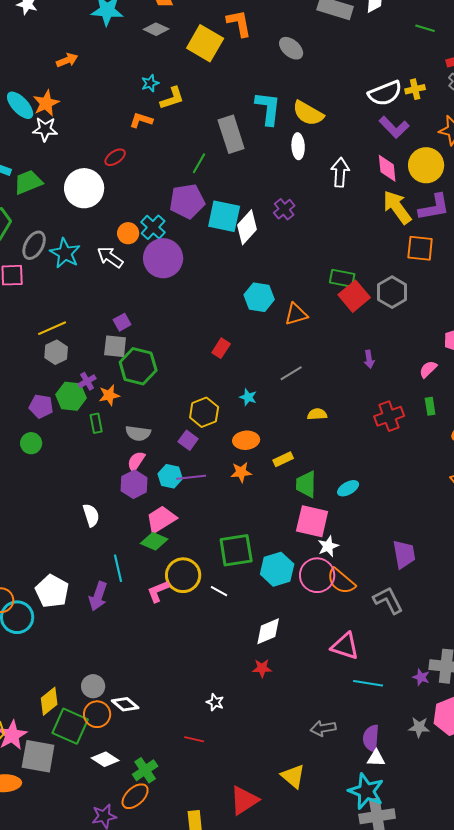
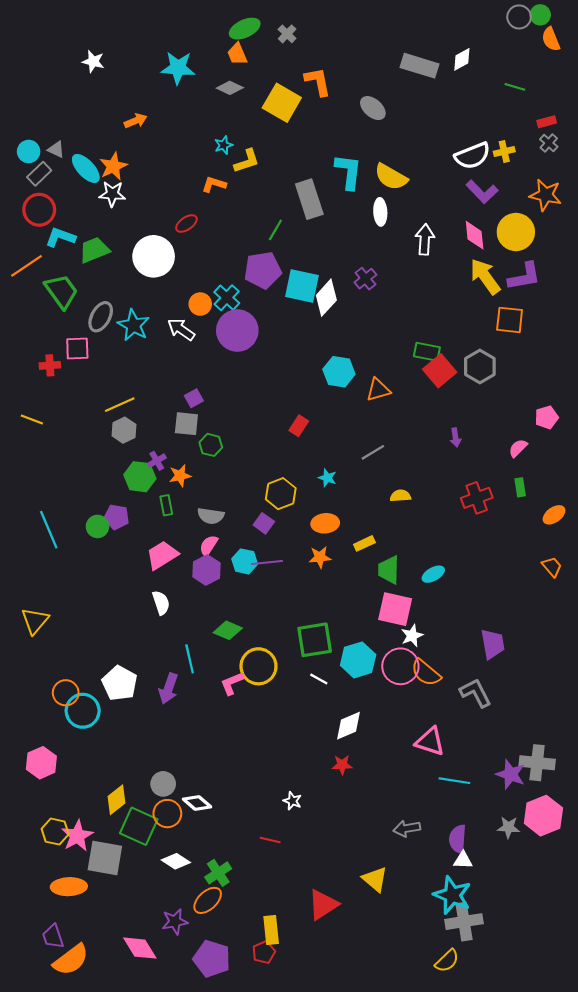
green hexagon: (138, 366) -> (211, 445), size x0.6
purple pentagon: (41, 406) -> (117, 517), moved
pink trapezoid: (161, 519) -> (162, 555), moved
white line: (219, 591) -> (319, 679), moved
purple star: (421, 677) -> (511, 774), size x1.6

